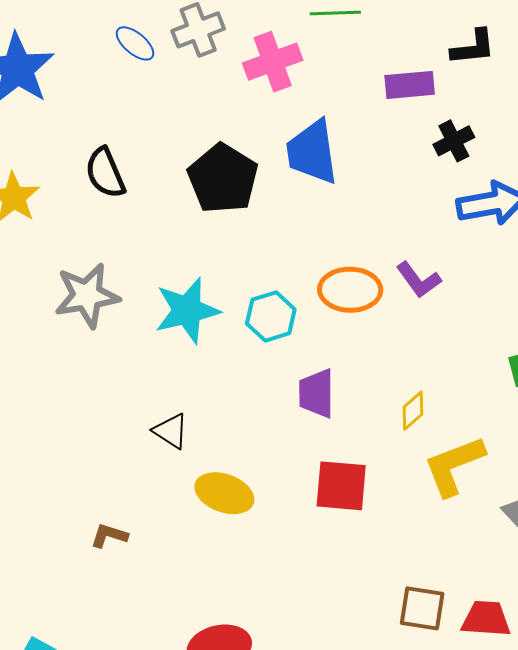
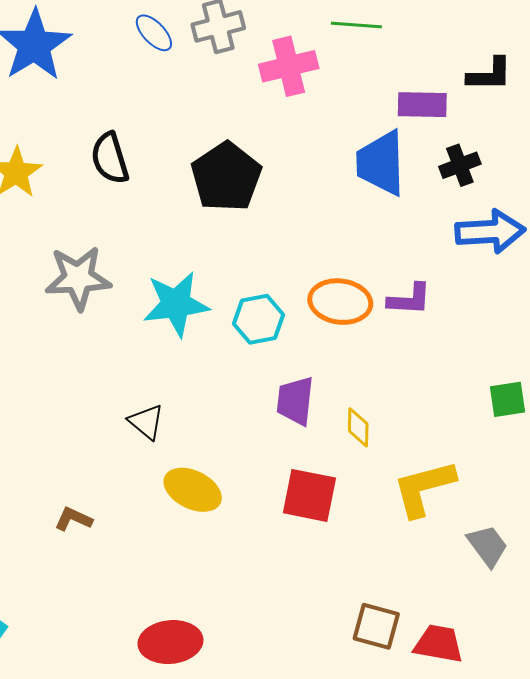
blue trapezoid: (312, 152) -> (381, 163), moved
purple L-shape: (419, 280) -> (409, 299), turned -57
yellow diamond: (413, 411) -> (358, 427), moved, turned -54

